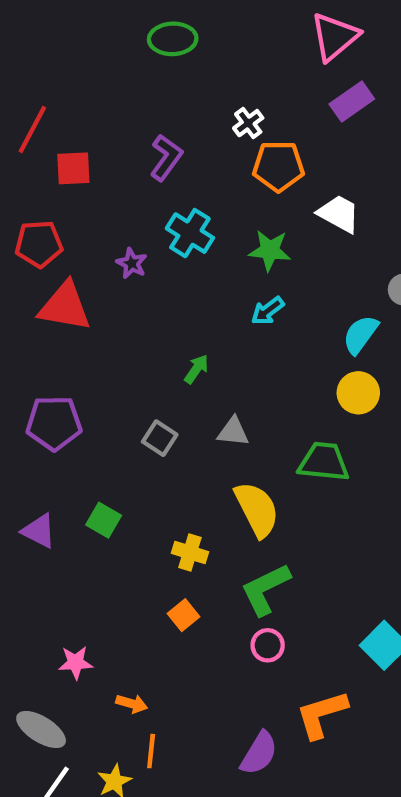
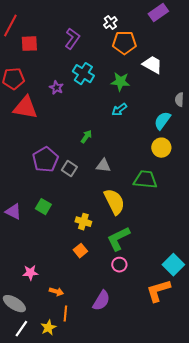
purple pentagon: (54, 423) -> (45, 160), moved, turned -30
orange L-shape: (322, 714) -> (158, 291), moved
purple semicircle: (259, 753) -> (101, 301), moved

